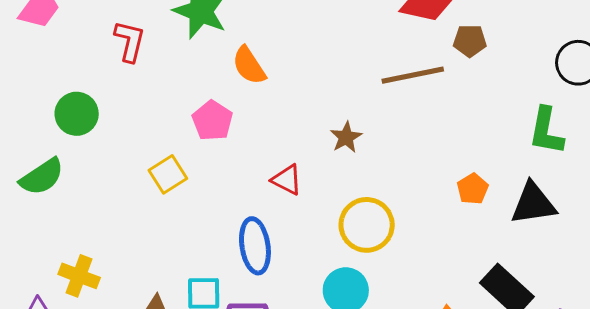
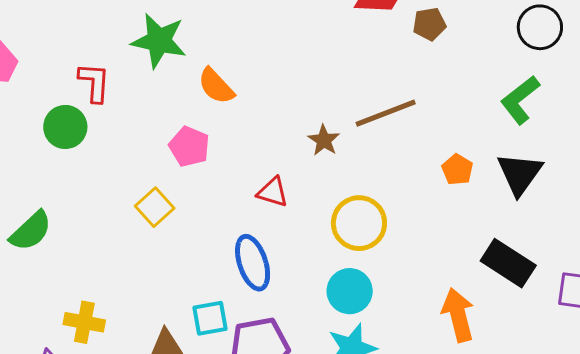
brown line: (413, 75) -> (386, 113), moved
green circle: (77, 114) -> (65, 127), moved
green L-shape: (546, 131) -> (520, 100), turned 51
black triangle: (533, 204) -> (520, 174), turned -36

